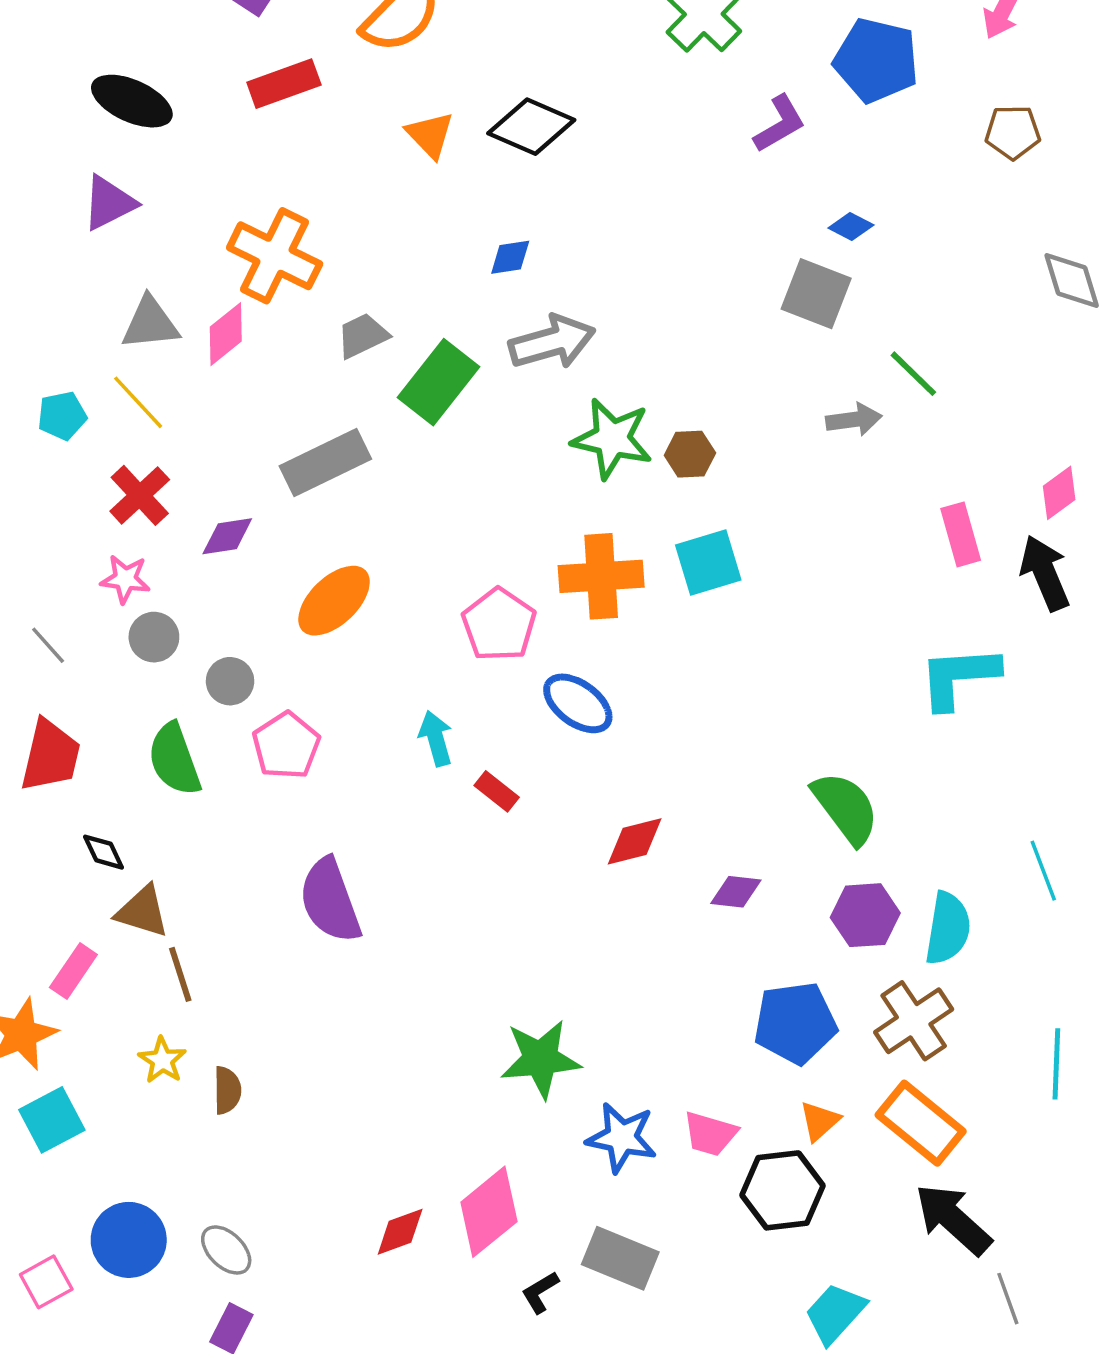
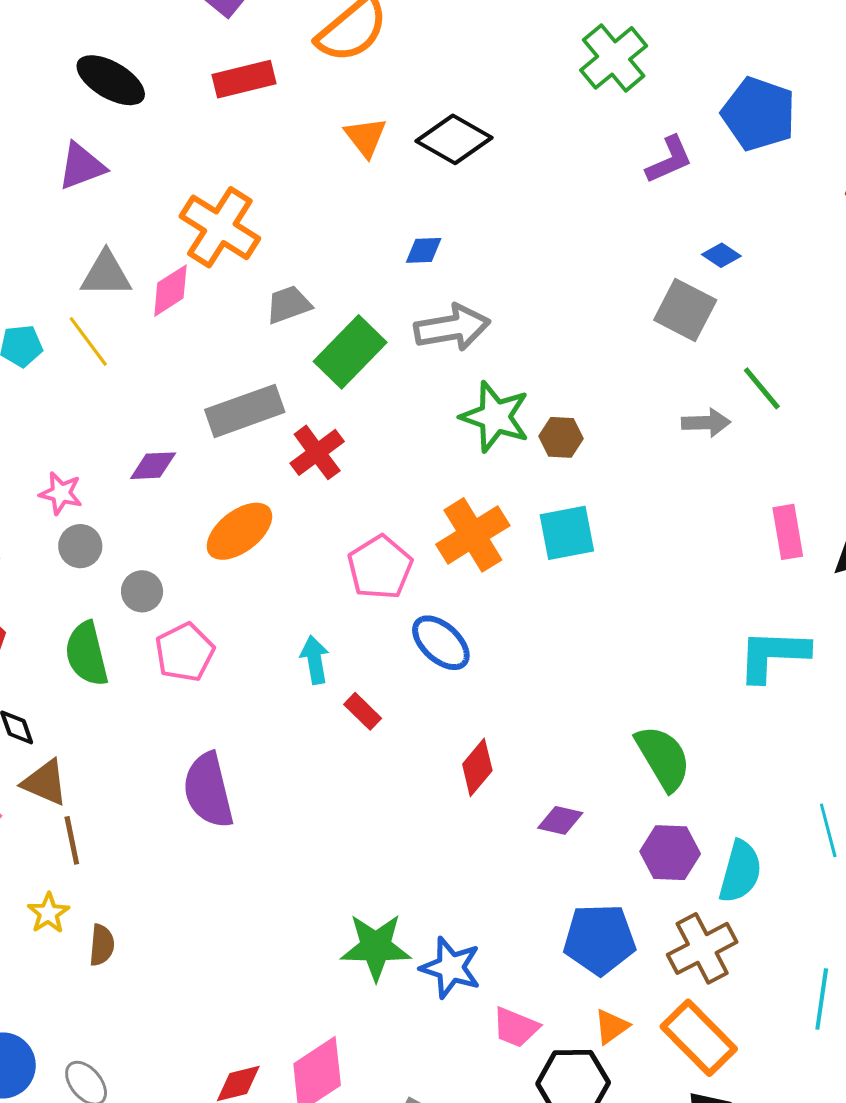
red cross: (140, 495) -> (317, 452), moved
orange cross: (601, 576) -> (473, 535), turned -34
red diamond: (635, 841) -> (477, 767), turned -42
blue star: (622, 1138) -> (451, 968), moved

